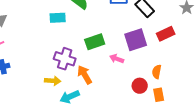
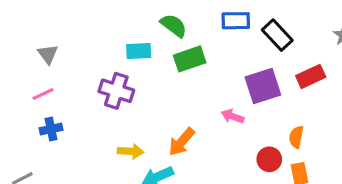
green rectangle: (95, 42) -> (190, 59), moved
purple cross: (65, 59) -> (116, 91), moved
orange arrow: (85, 75) -> (182, 142), turned -108

